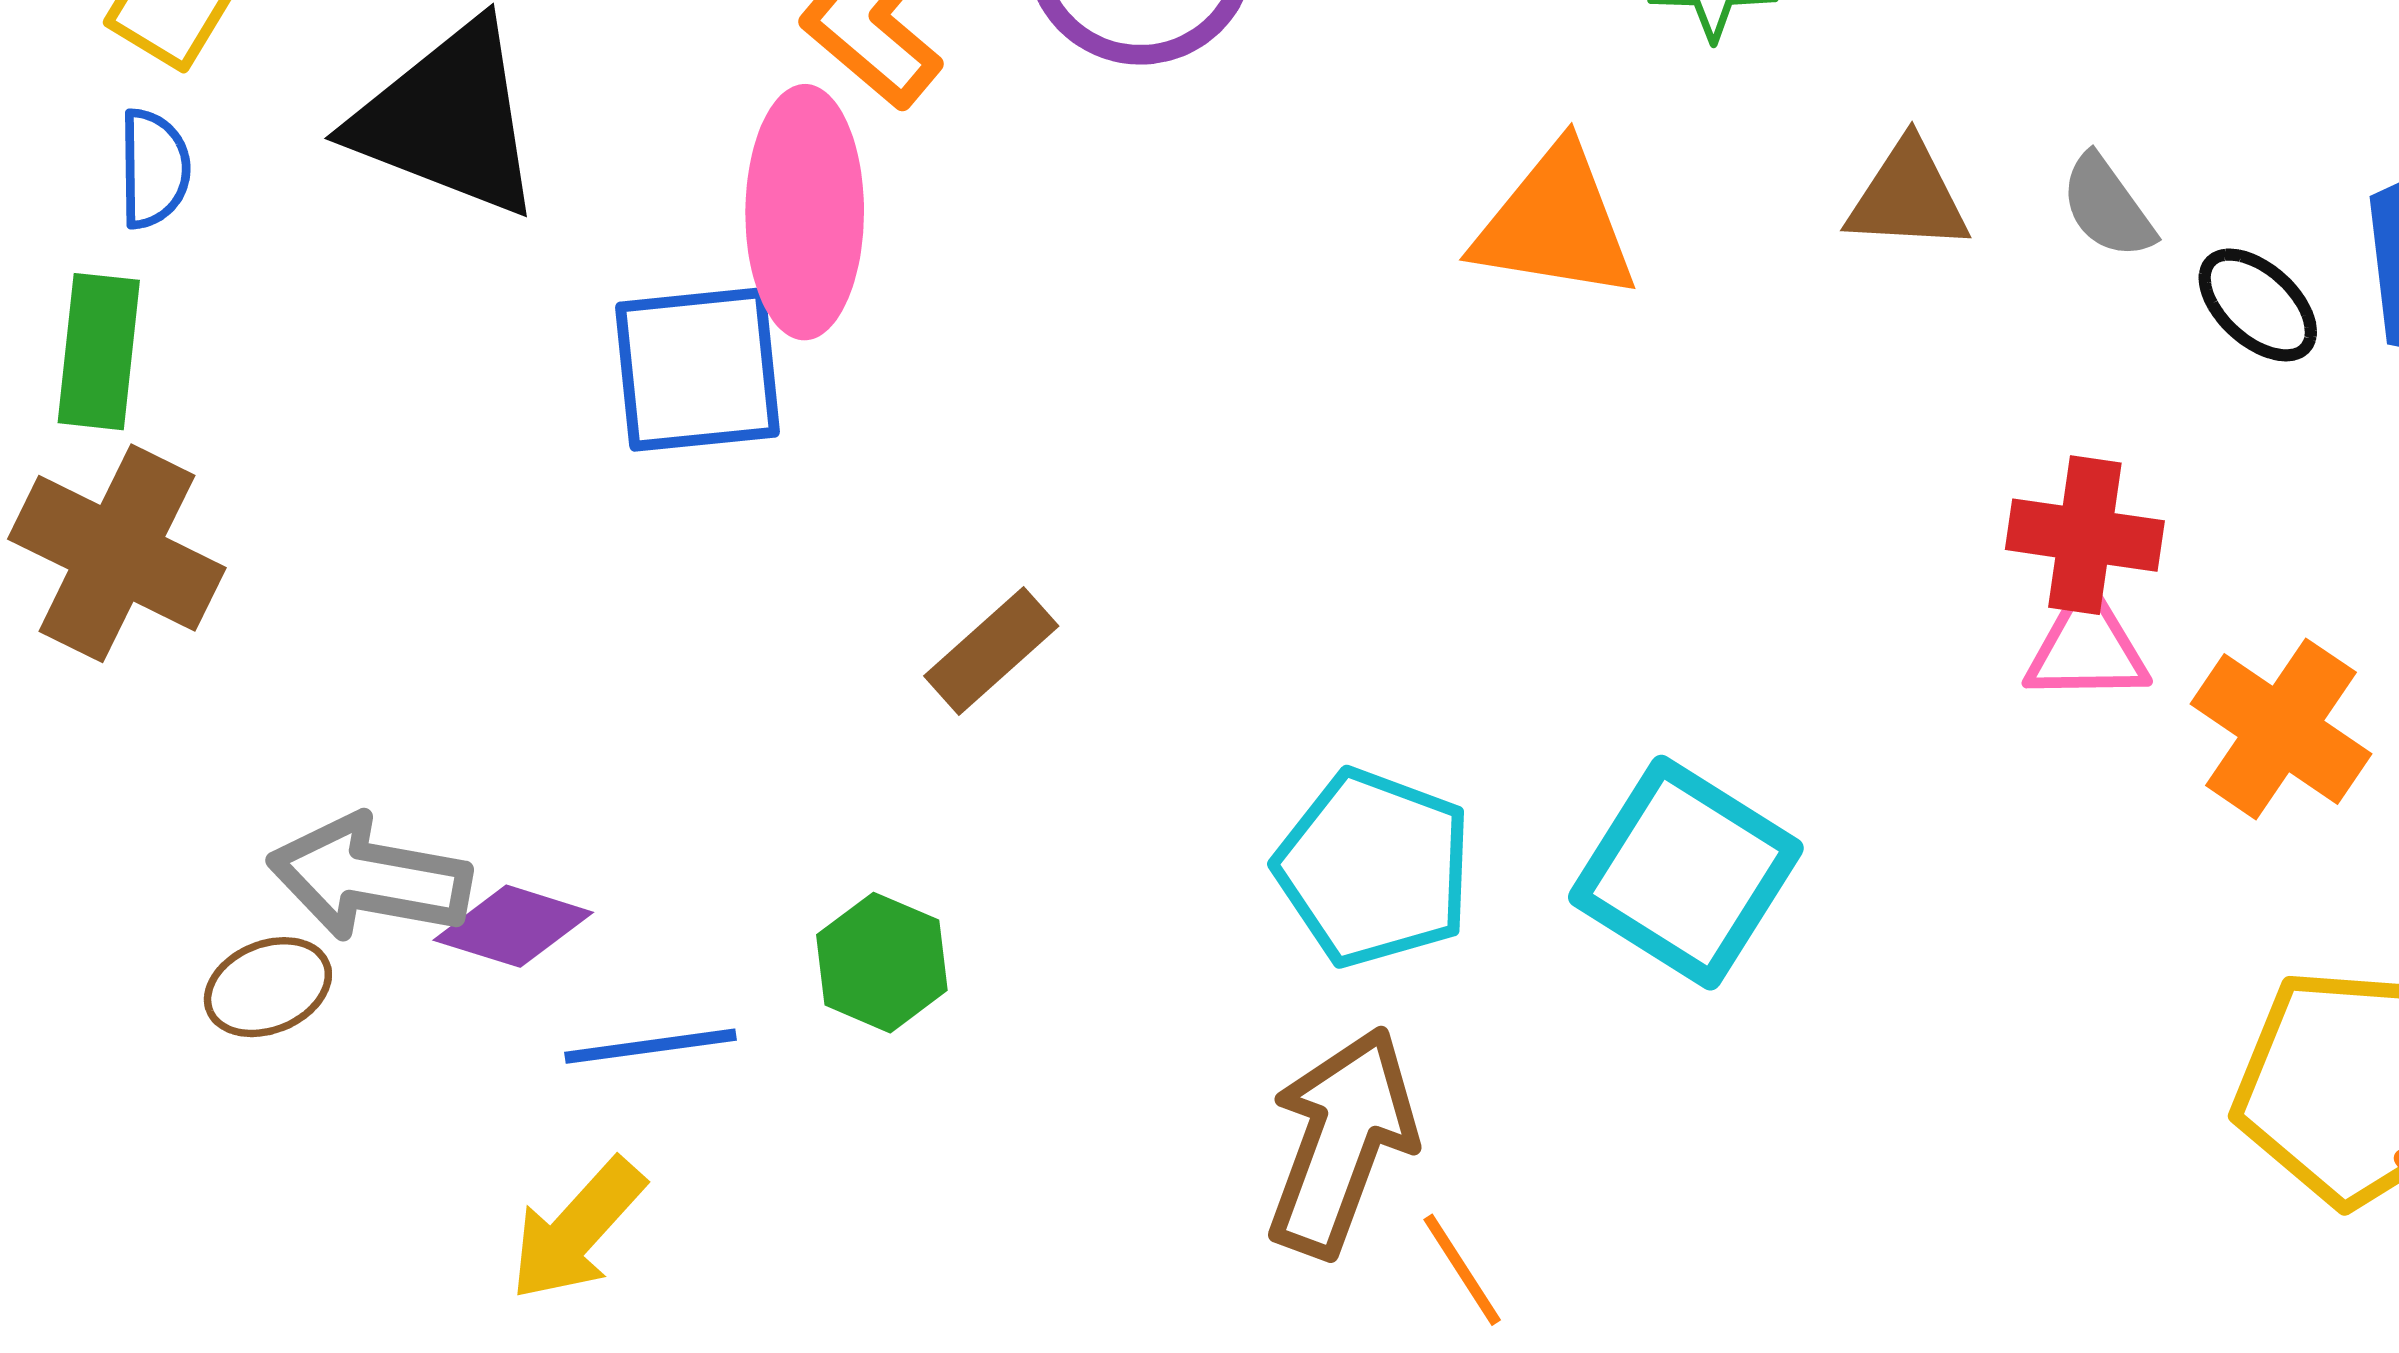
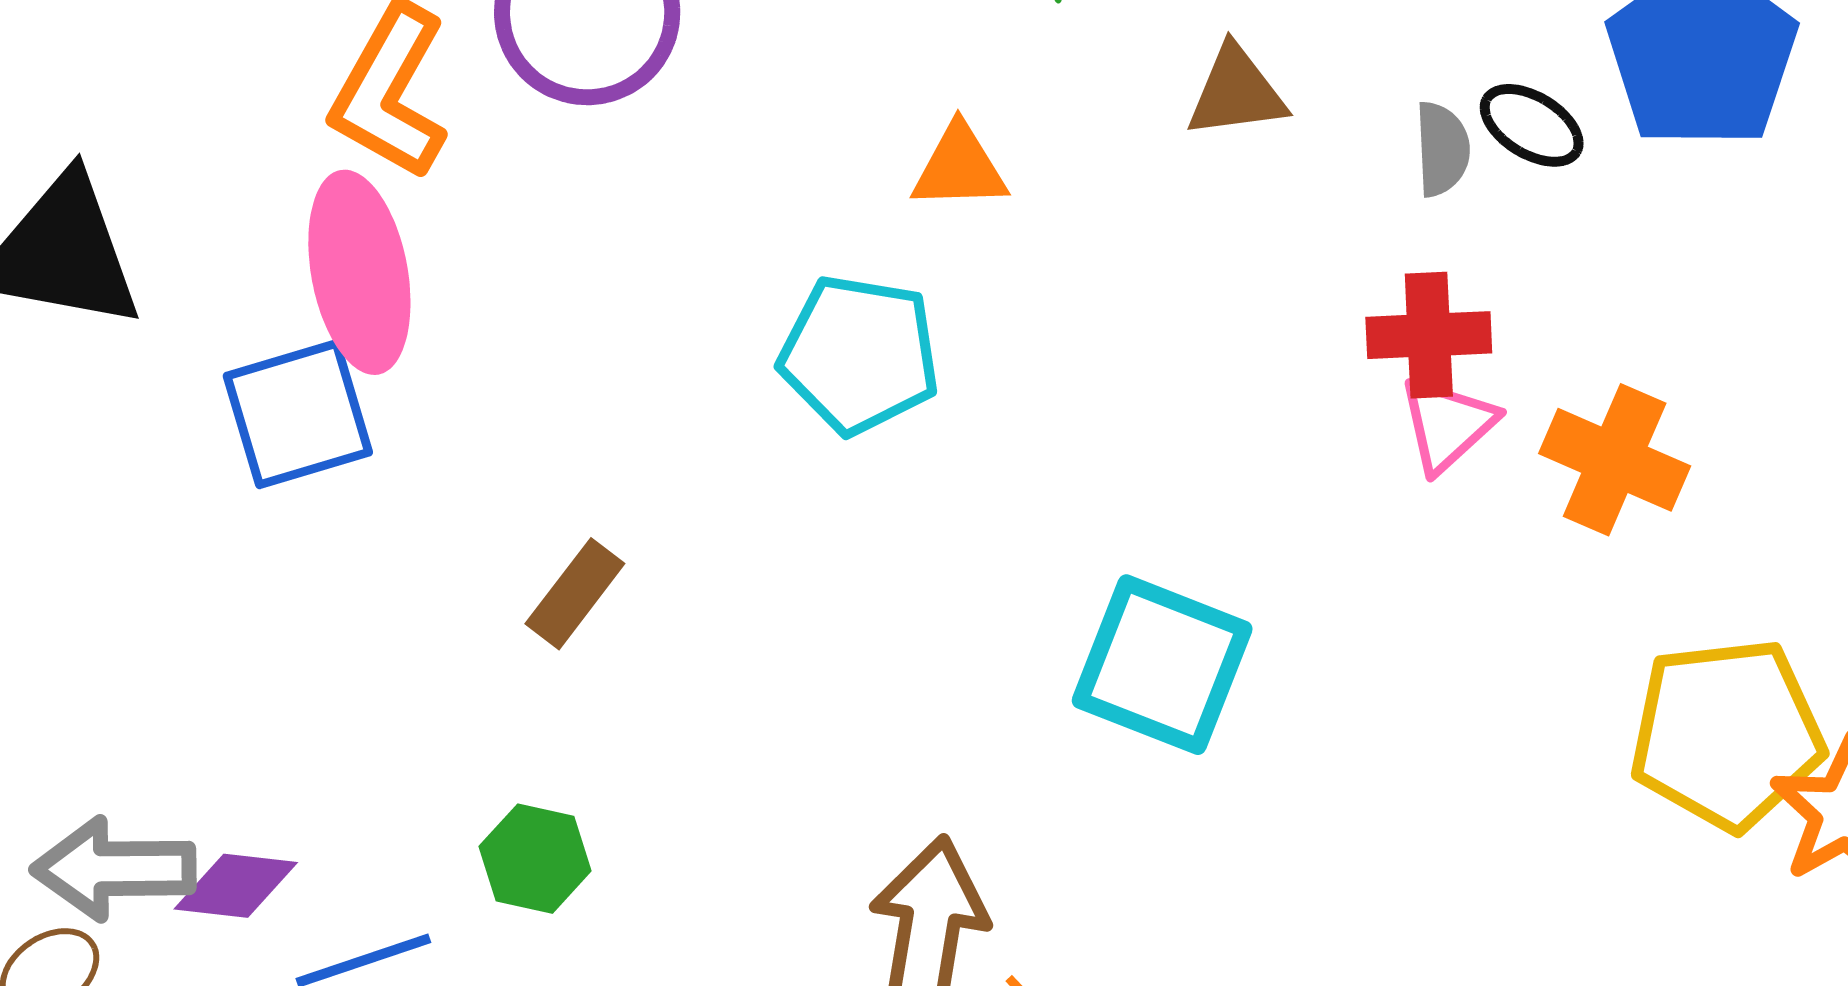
gray semicircle: (2107, 207) -> (1442, 149), moved, turned -136
orange triangle: (1555, 224) -> (959, 167), size x0.7
pink triangle: (2087, 647) -> (1447, 424), turned -31
cyan pentagon: (1374, 868) -> (859, 354), moved

